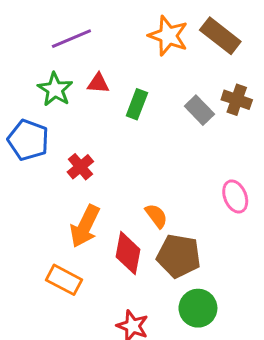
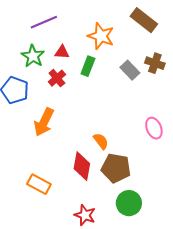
orange star: (168, 36) -> (101, 36), moved
red cross: (80, 167) -> (57, 78), moved
orange arrow: (85, 226) -> (44, 122), moved

